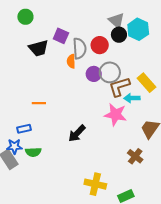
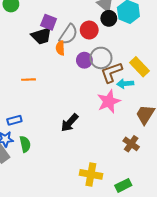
black trapezoid: (39, 48) -> (41, 36), moved
gray semicircle: (80, 48) -> (68, 34), turned 40
orange line: (39, 103) -> (28, 80), moved
pink star: (115, 115) -> (109, 101), turned -30
green semicircle: (33, 152) -> (25, 144), turned -98

